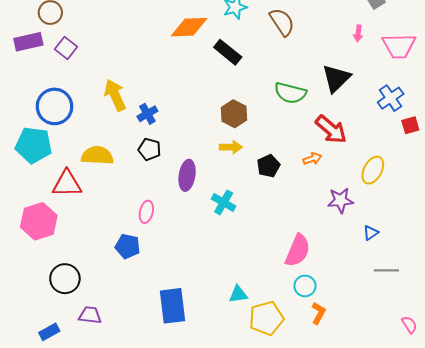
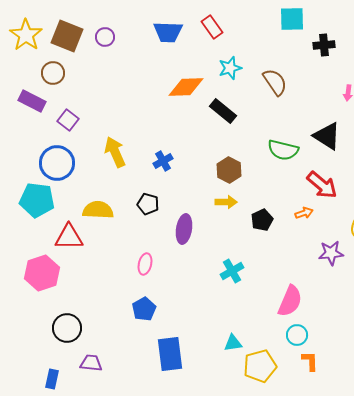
purple rectangle: (28, 42) -> (32, 101), turned 40
purple square: (66, 48) -> (68, 120), moved
black triangle: (336, 78) -> (327, 136), turned -44
blue cross: (147, 114) -> (163, 161), moved
cyan cross: (224, 202) -> (232, 271), moved, turned 30
blue pentagon: (128, 246) -> (144, 309), moved, turned 30
orange L-shape: (319, 313) -> (310, 361), turned -30
blue rectangle: (49, 332) -> (52, 379), turned -48

